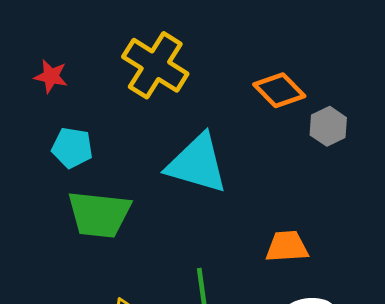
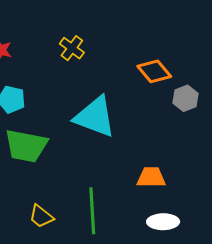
yellow cross: (155, 65) -> (72, 48), size x0.6

